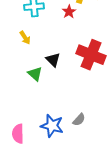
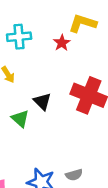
gray semicircle: (79, 120) -> (74, 175), turned 32

